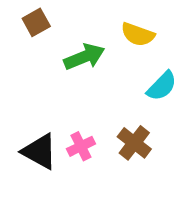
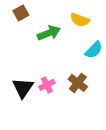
black triangle: (40, 151) -> (23, 88), turned 35

